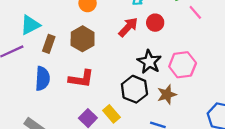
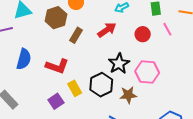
red circle: (155, 23) -> (143, 34), moved
brown hexagon: (83, 39) -> (56, 18), moved
brown rectangle: (49, 44) -> (76, 35), moved
yellow rectangle: (111, 114) -> (75, 88), moved

